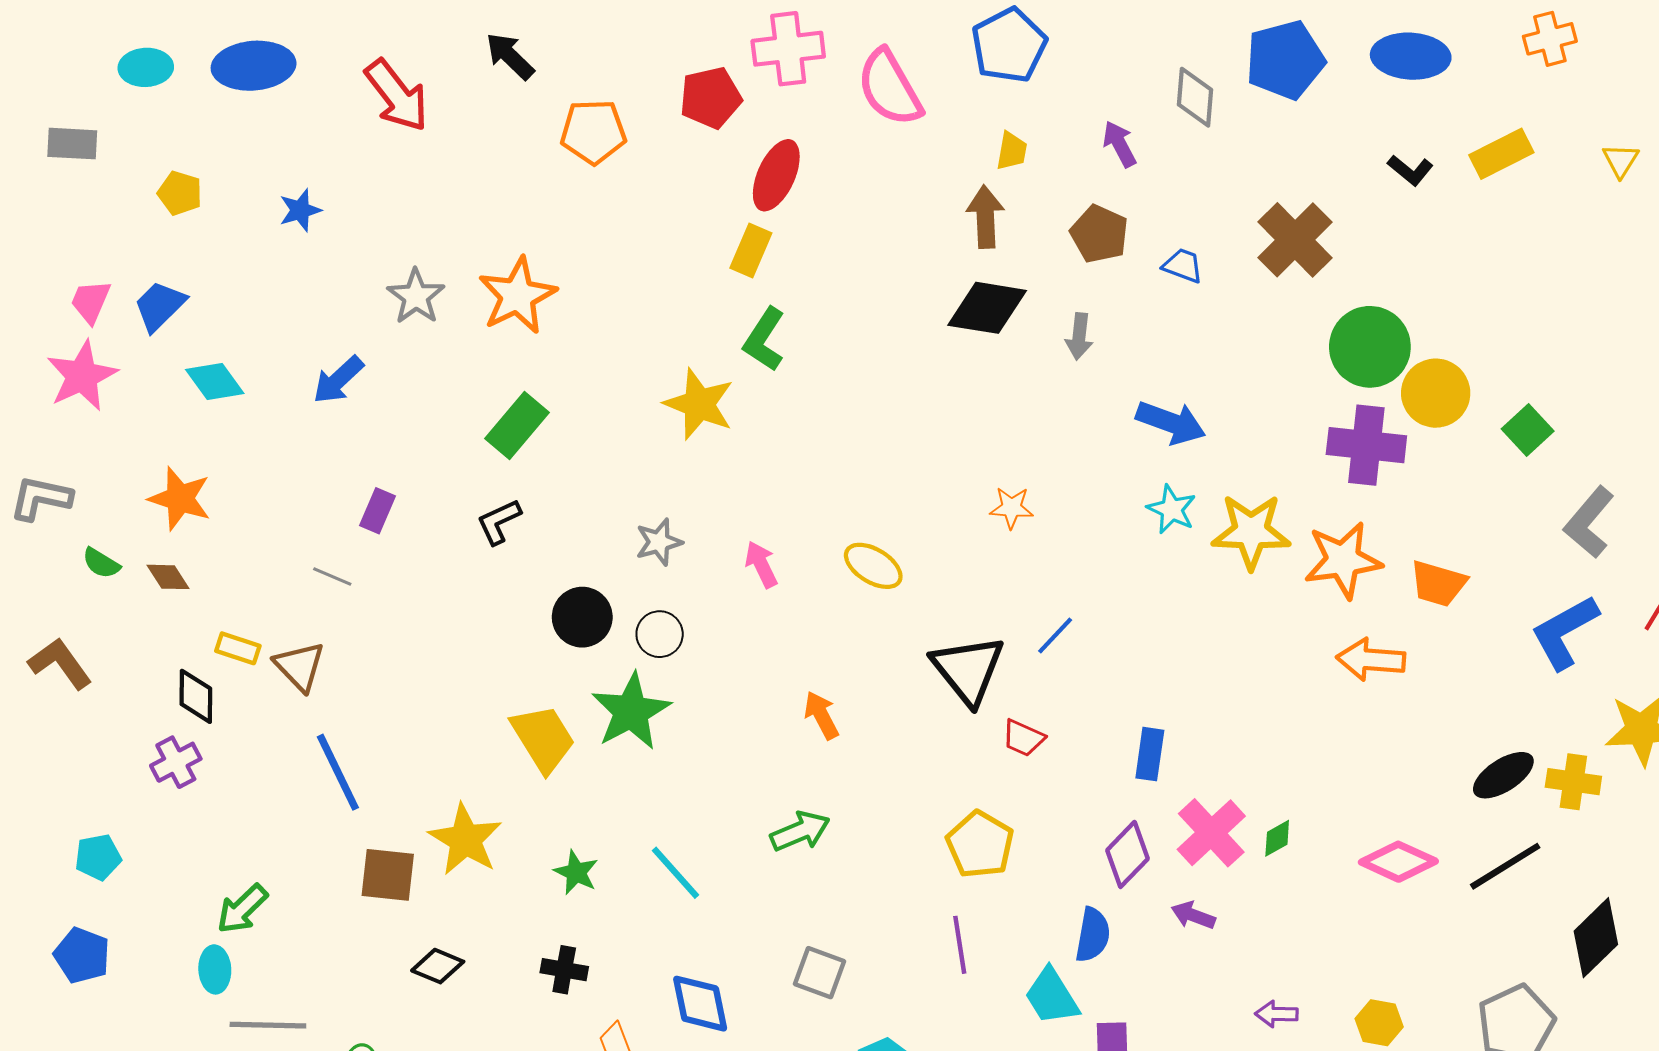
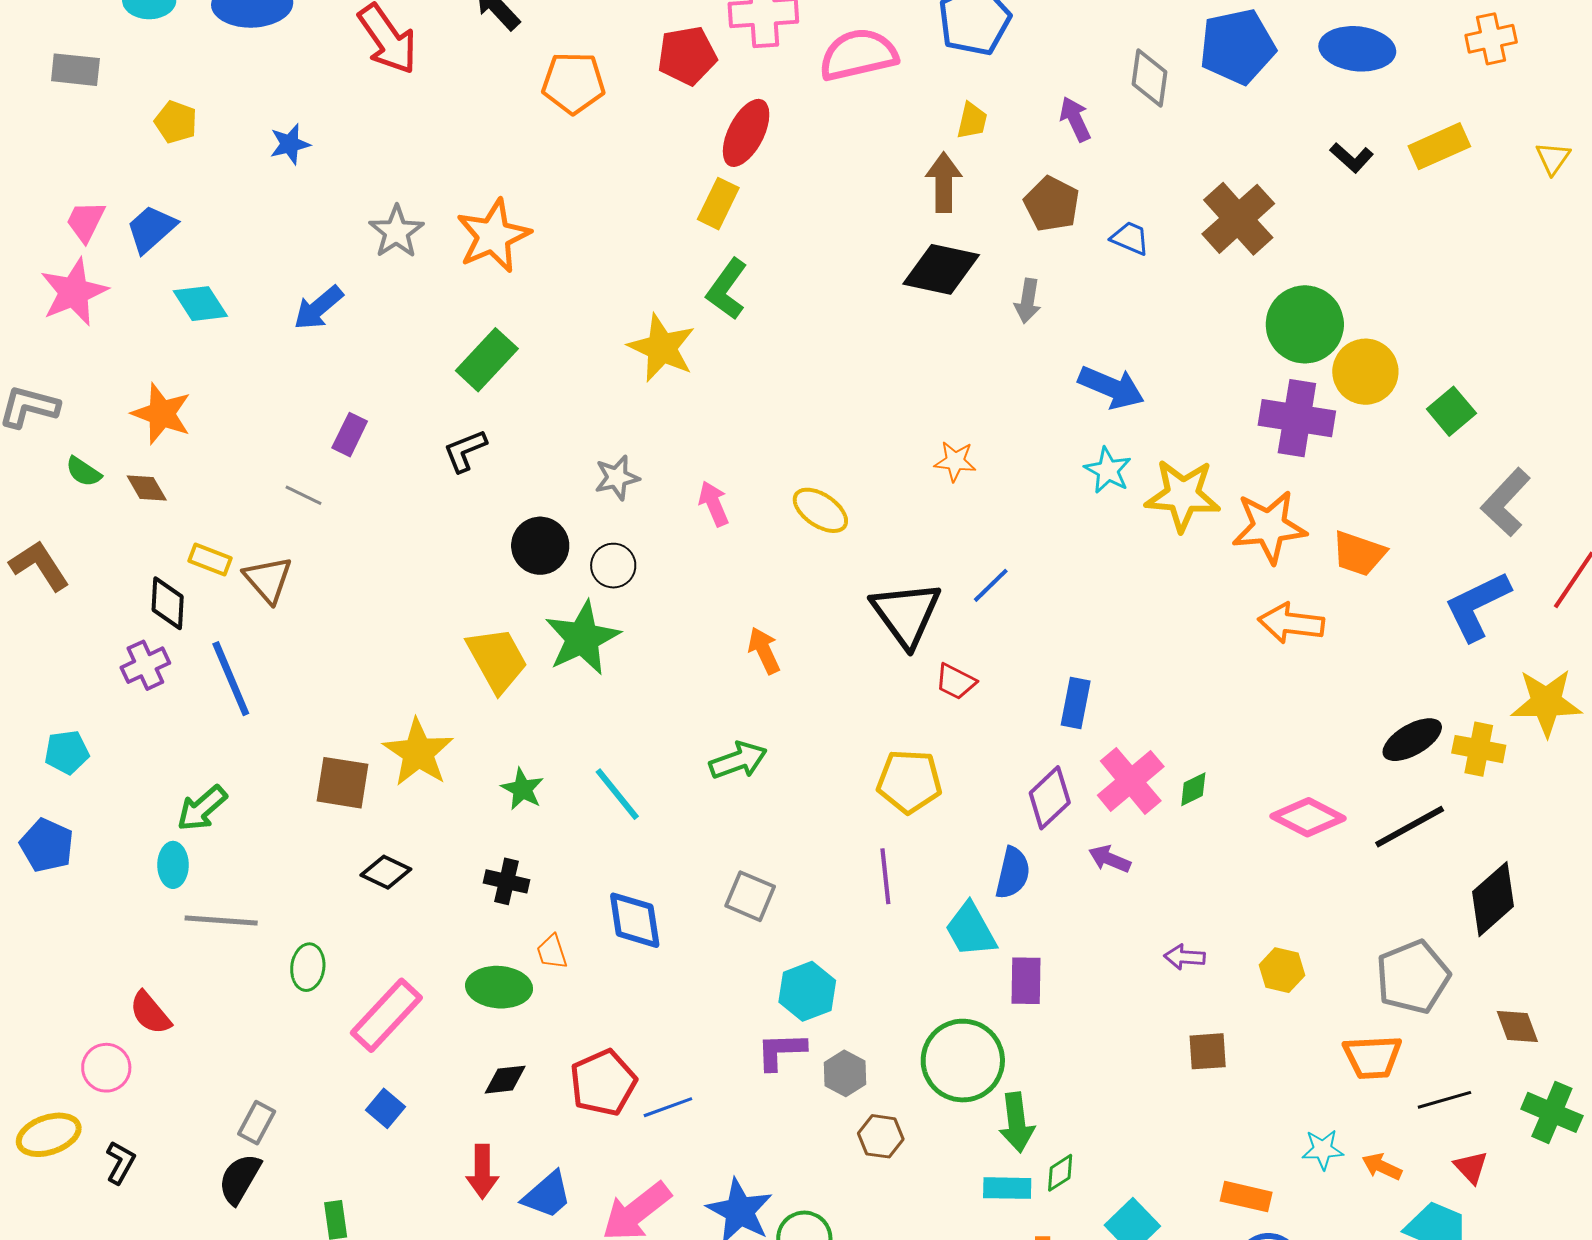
pink semicircle: (890, 88) -> (858, 55), turned 104
blue line: (338, 772) -> (231, 679), moved
yellow pentagon: (980, 845) -> (909, 781), turned -30

